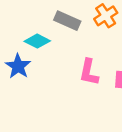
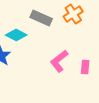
pink L-shape: (89, 72) -> (59, 61), turned 40

